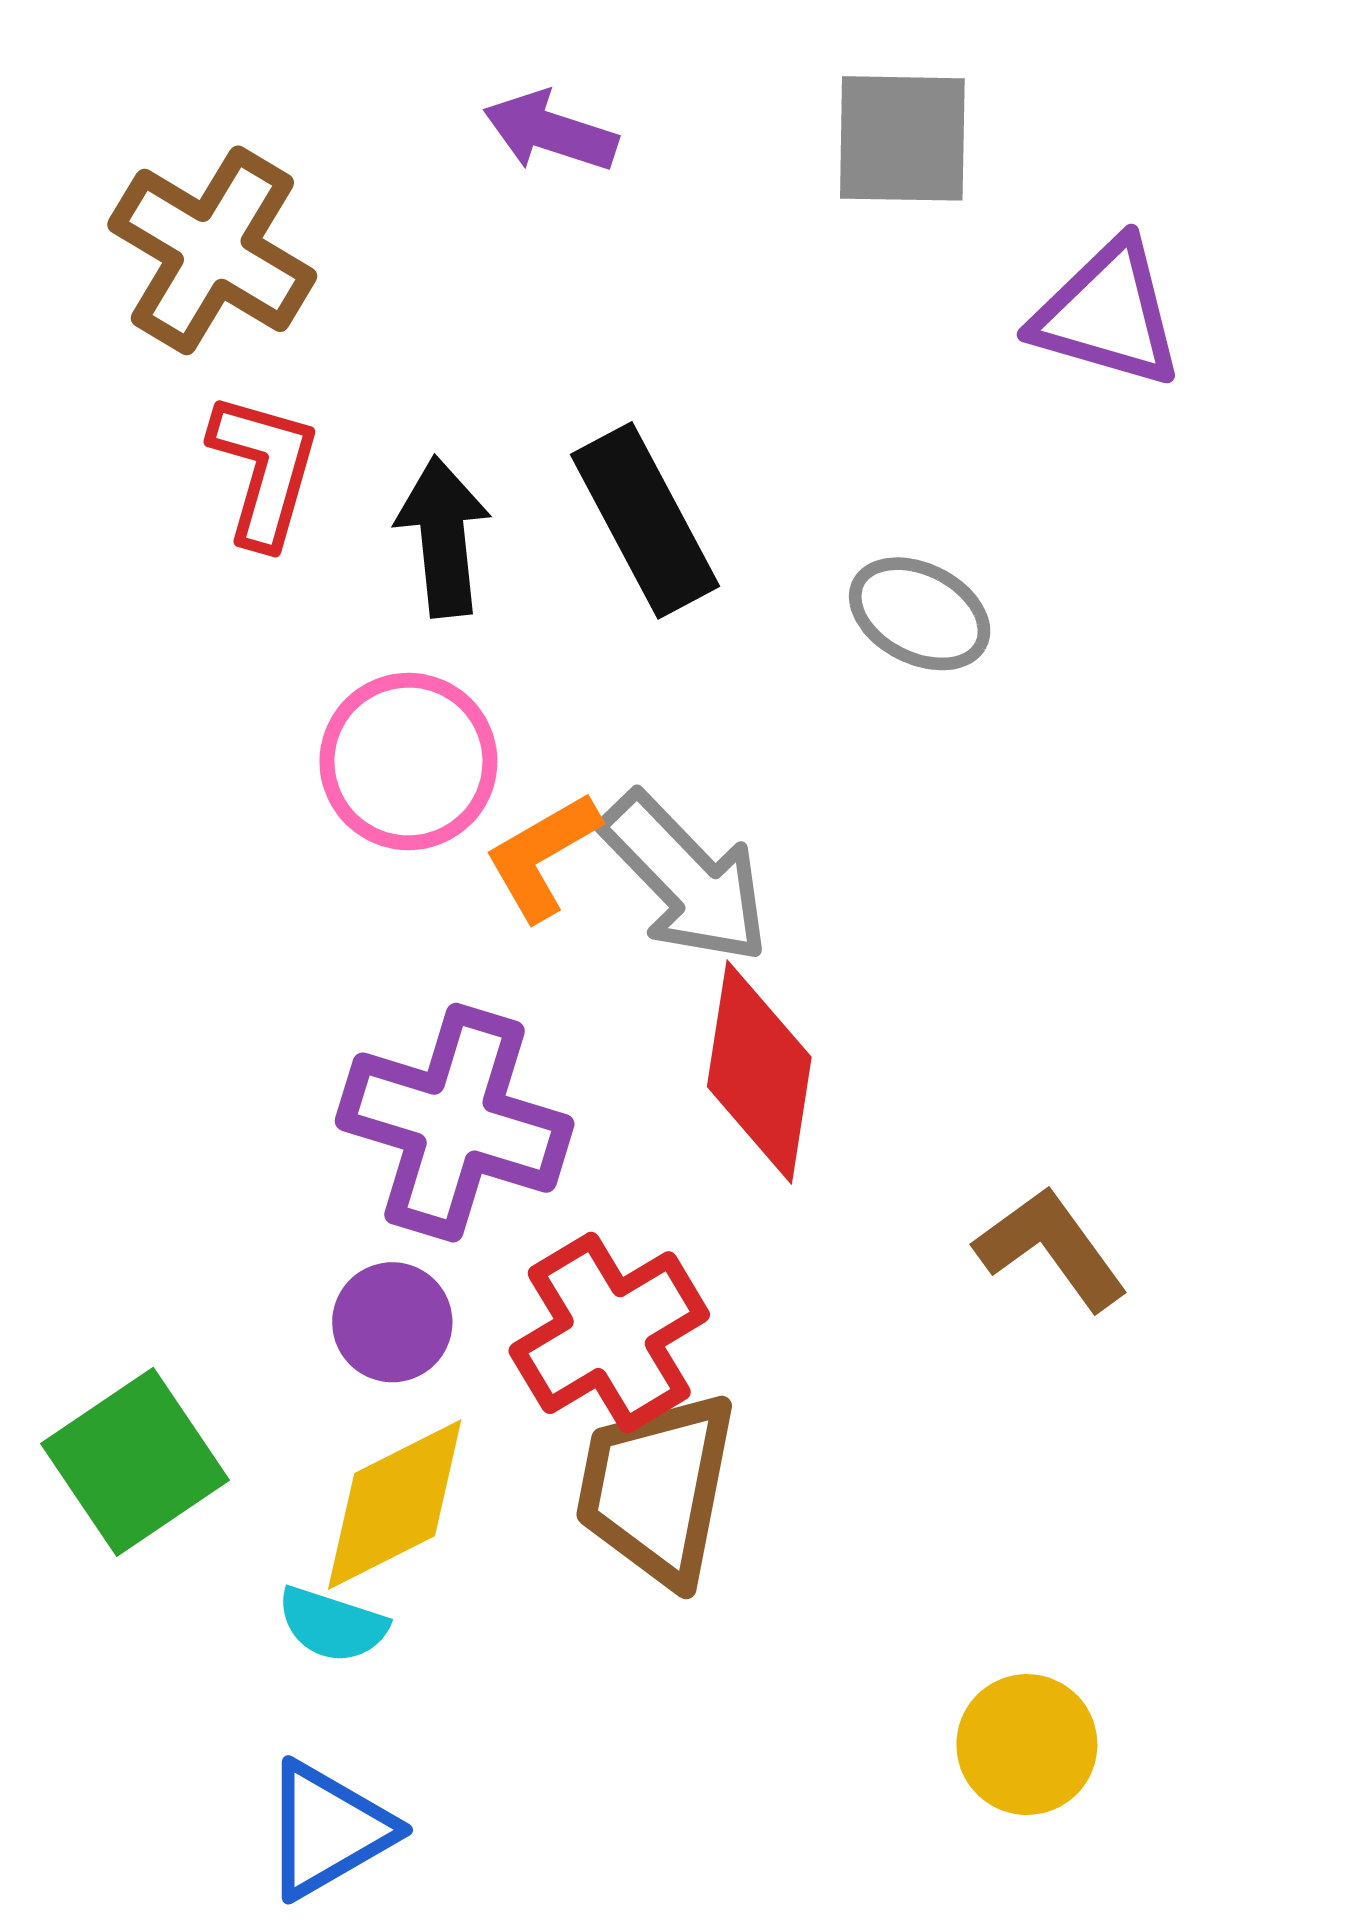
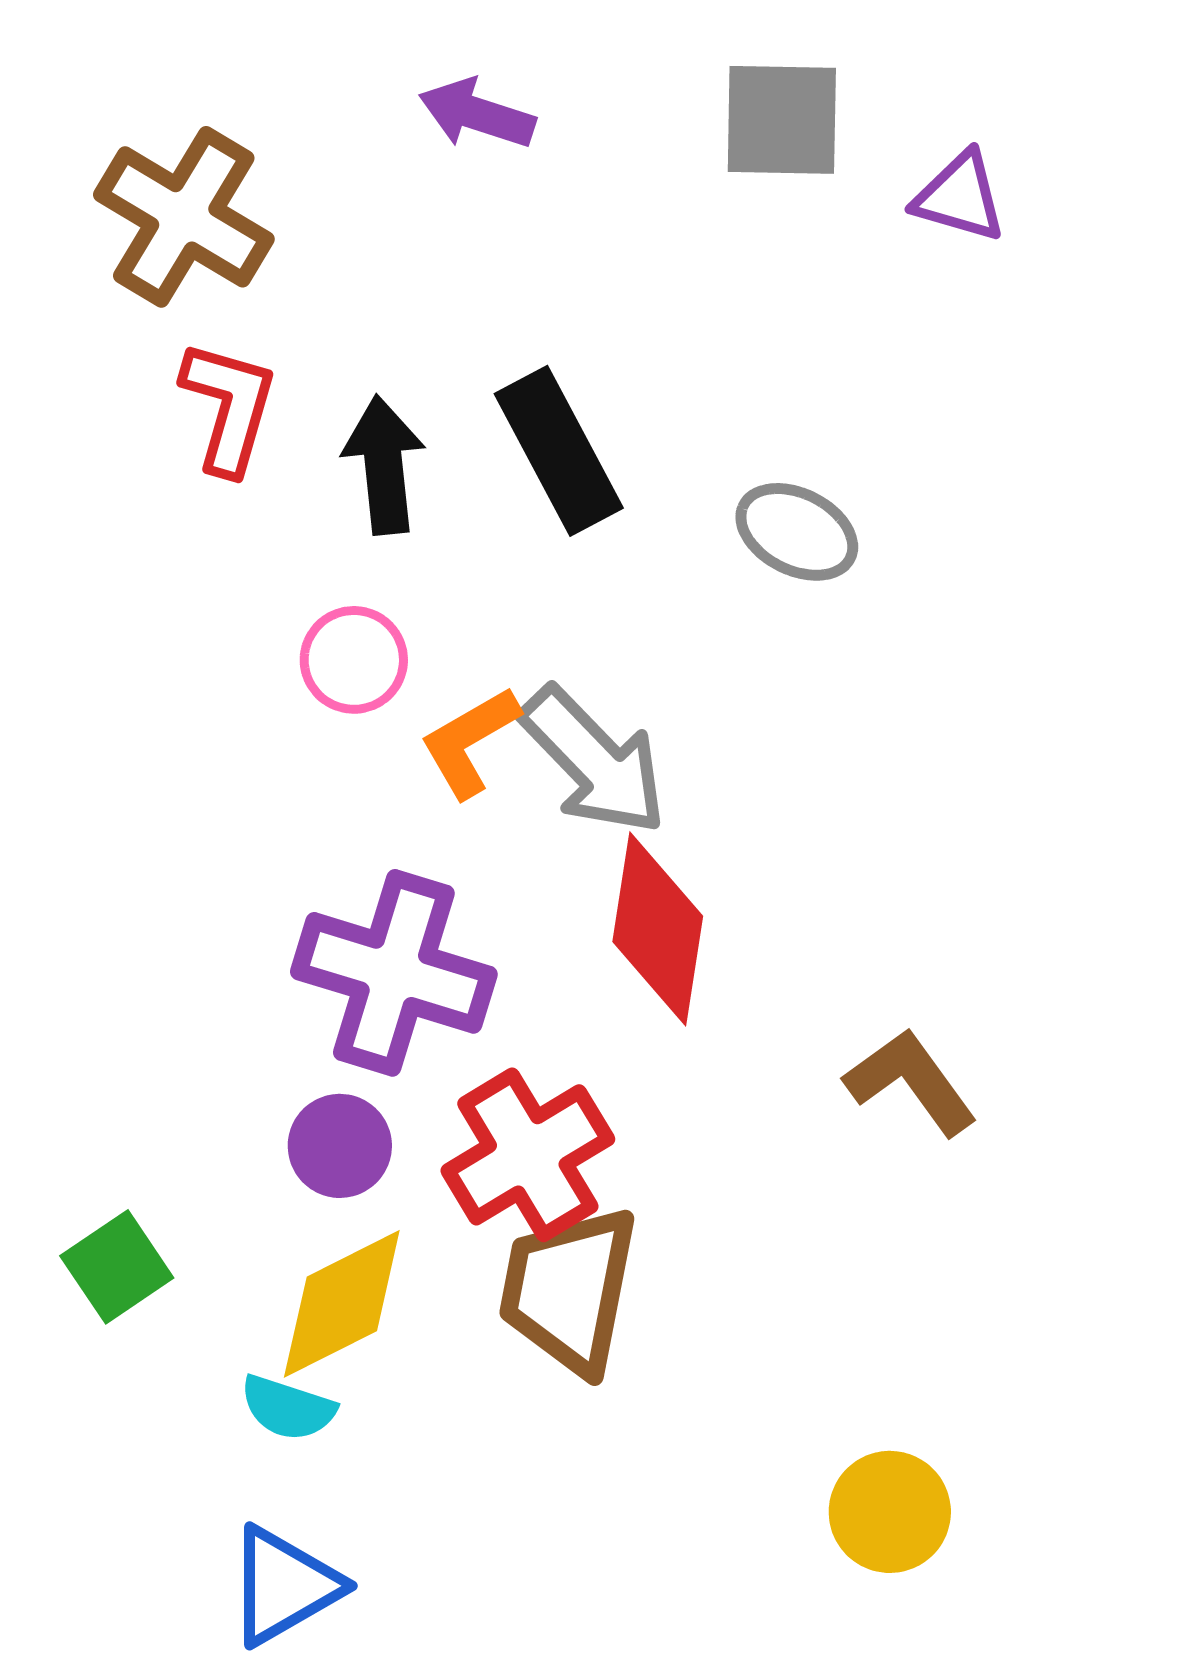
purple triangle: (1108, 314) -> (960, 197), moved, size x0.7
pink circle: (408, 762) -> (354, 660), size x0.7
green square: (135, 1462) -> (117, 1267), size x0.7

